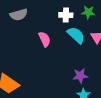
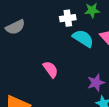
pink semicircle: (45, 39) -> (51, 69), moved

